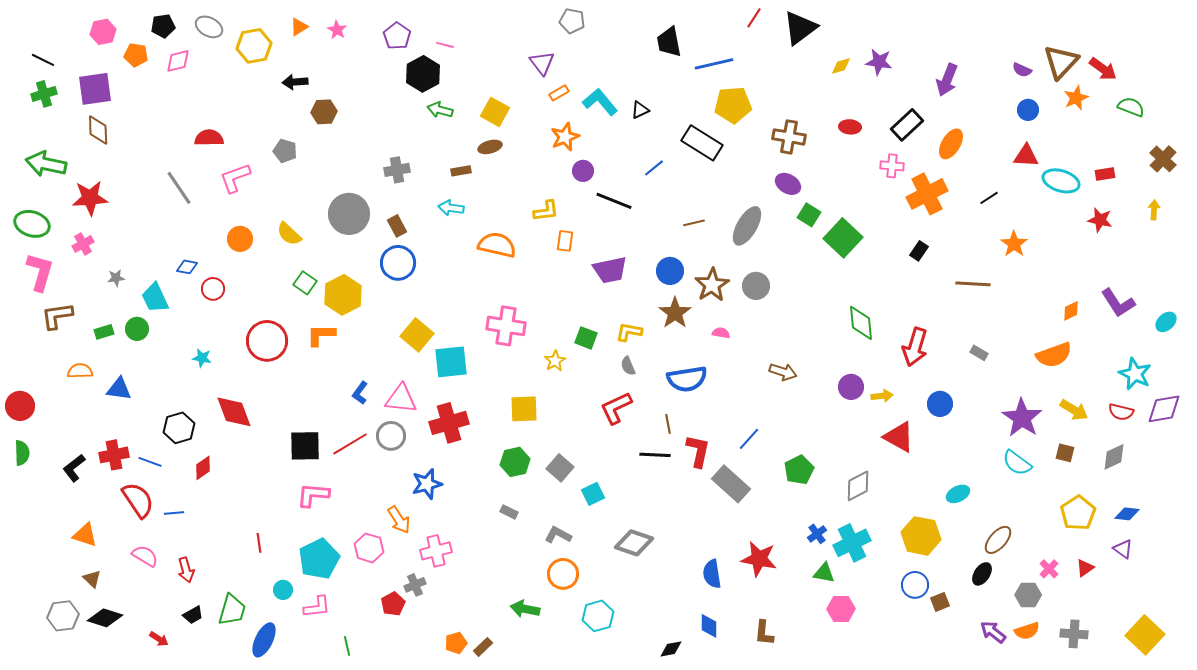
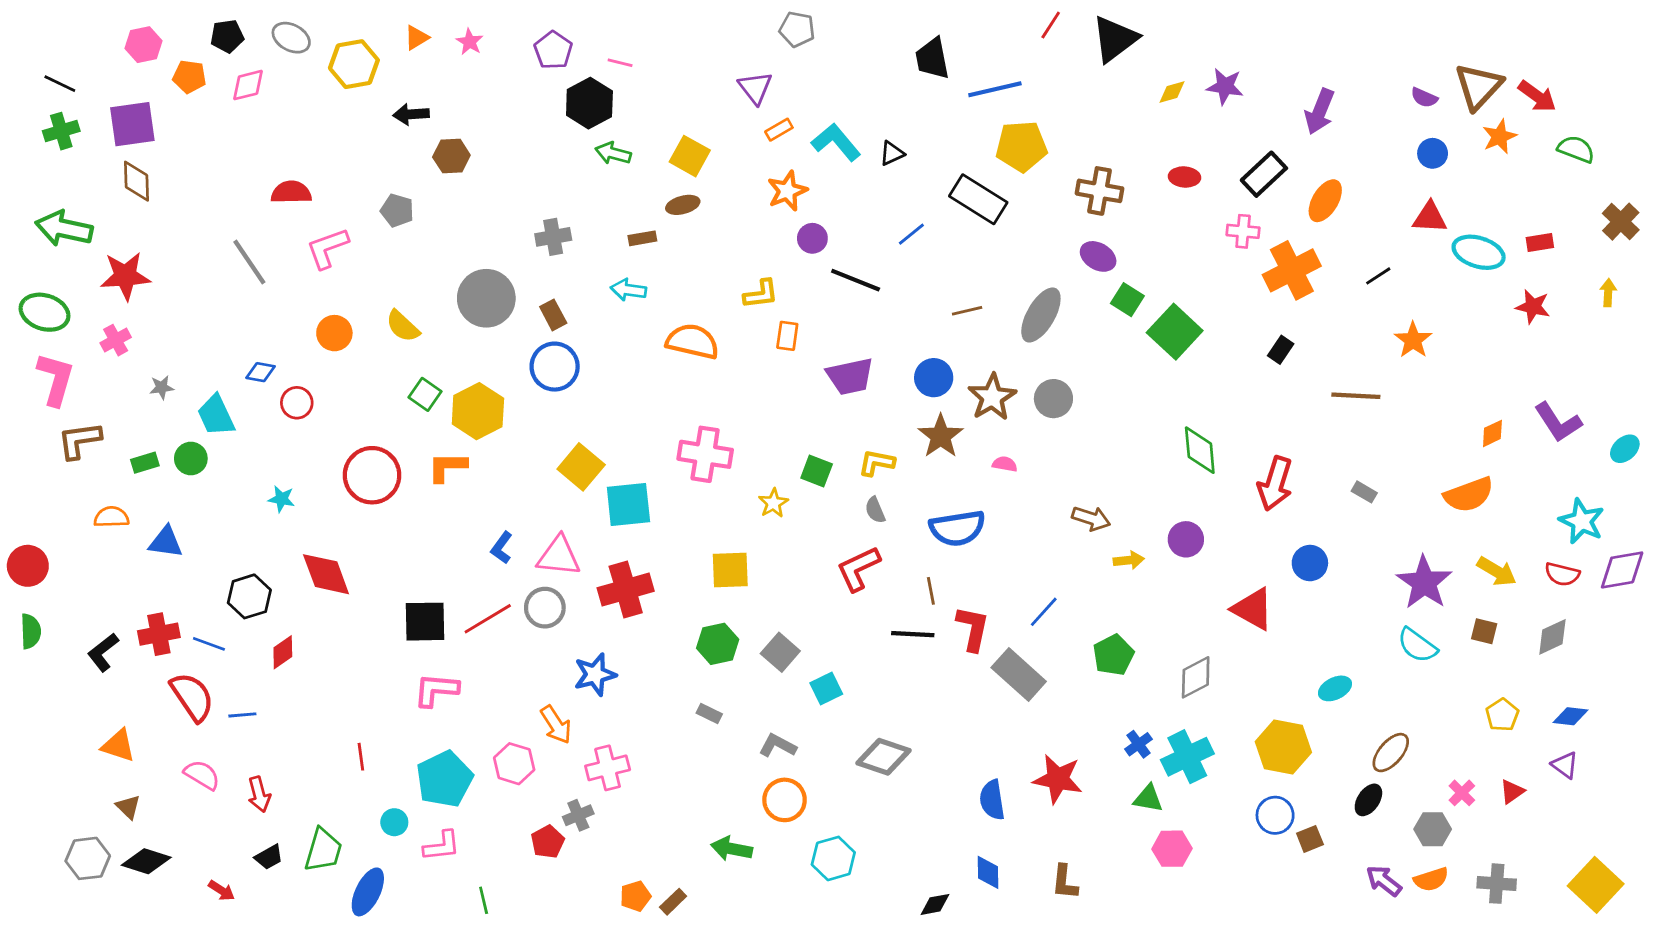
yellow arrow: (882, 396) -> (1129, 560), moved
yellow pentagon: (1078, 513) -> (1502, 715), size x0.7

